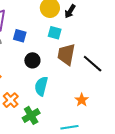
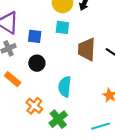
cyan square: (55, 33) -> (62, 27), moved
black circle: (32, 60) -> (37, 63), moved

